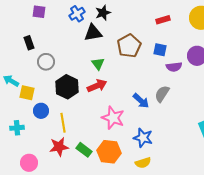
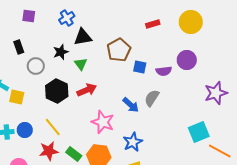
black star: (103, 13) -> (61, 52), moved
blue square: (160, 50) -> (140, 67), moved
green triangle: (98, 64) -> (81, 64), moved
blue circle: (41, 111) -> (25, 130), moved
yellow line: (63, 123) -> (53, 127), turned -30
blue star: (143, 138) -> (133, 142), turned 30

